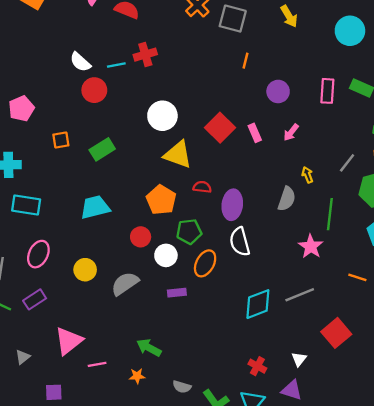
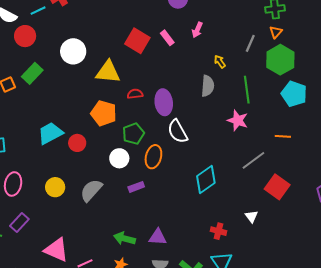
white circle: (162, 116) -> (73, 51), moved
green rectangle: (102, 149) -> (32, 73), moved
red circle: (141, 237) -> (77, 143), moved
gray line: (300, 295) -> (253, 160), moved
pink triangle: (69, 341) -> (56, 250), turned -44
purple triangle: (292, 390) -> (158, 237), moved

